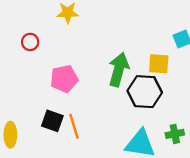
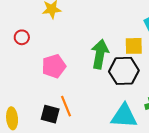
black square: (52, 121) -> (50, 114), moved

